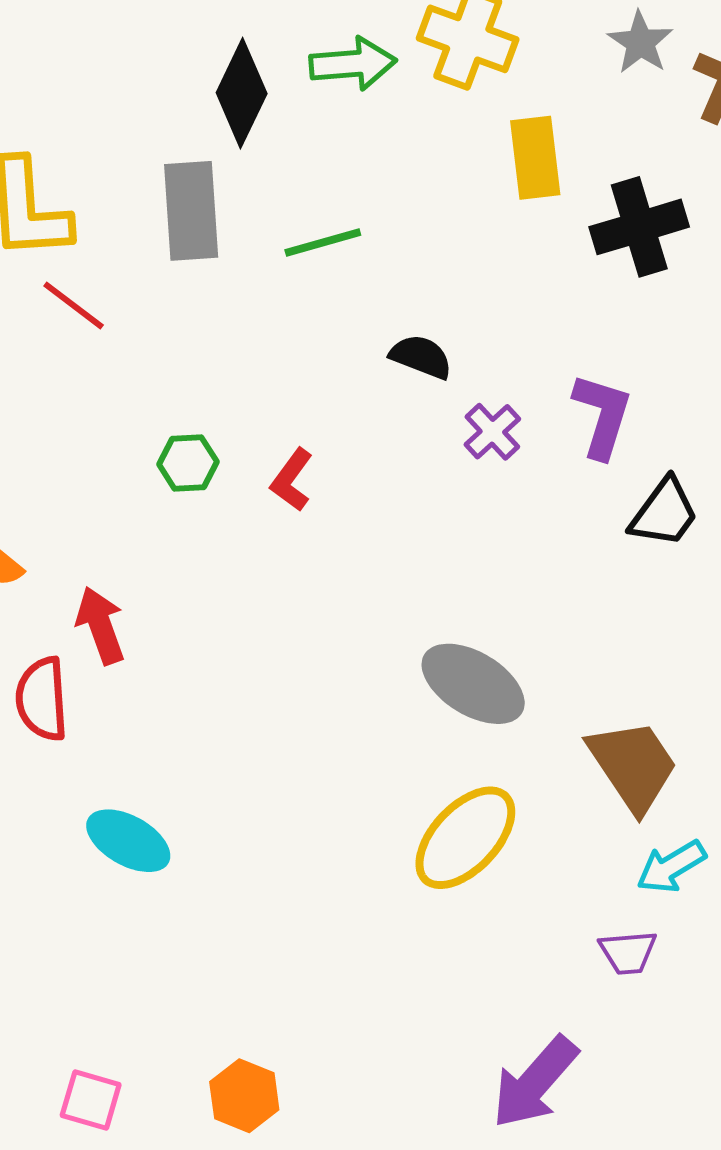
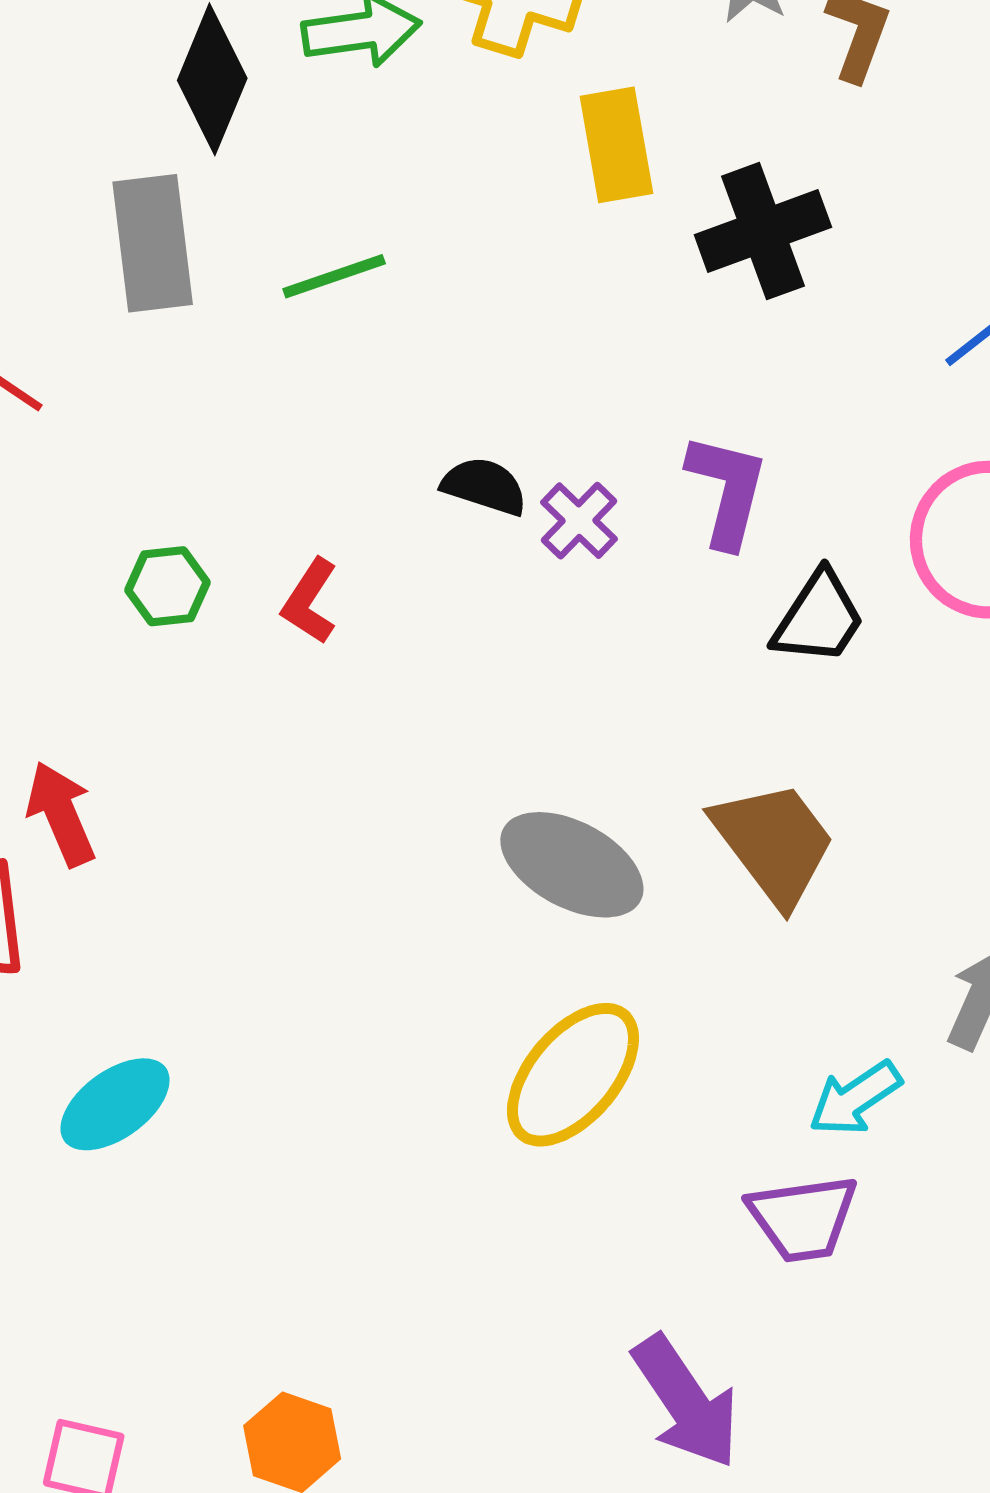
black semicircle: (421, 357) -> (484, 486), moved
brown trapezoid: (633, 765) -> (774, 843), moved
cyan ellipse: (128, 841) -> (115, 1104), turned -62
purple trapezoid: (628, 952) -> (803, 1218), size x1.4
purple arrow: (535, 1082) -> (686, 1402), turned -72

